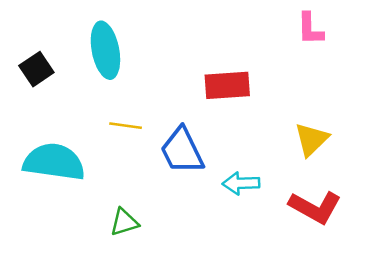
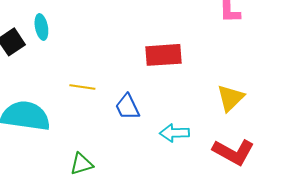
cyan ellipse: (105, 50) -> (41, 27), moved, size x0.6
blue trapezoid: (182, 151) -> (127, 107), size x0.7

